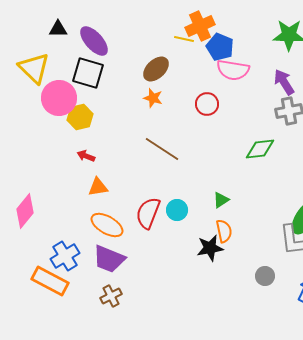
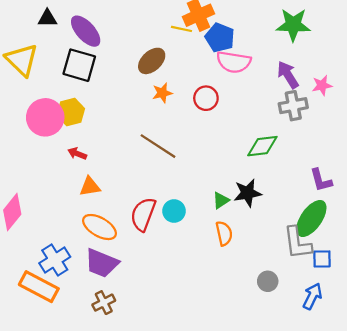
pink circle: (59, 98) -> (45, 117), moved
orange star: (153, 98) -> (162, 93), moved, turned -30
black star: (210, 248) -> (247, 193), moved

